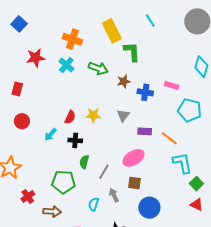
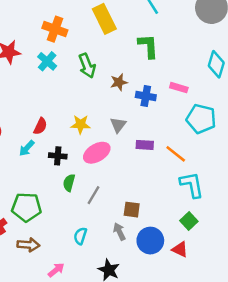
green L-shape: (132, 52) -> (148, 46), moved
green arrow: (98, 68) -> (87, 66), turned 48
red semicircle: (70, 117) -> (40, 126), moved
pink ellipse: (134, 158) -> (97, 153), moved
green pentagon: (63, 182) -> (26, 207), moved
green square: (196, 184) -> (189, 221), moved
gray arrow: (114, 195) -> (119, 232), moved
red triangle: (197, 205) -> (180, 249), moved

